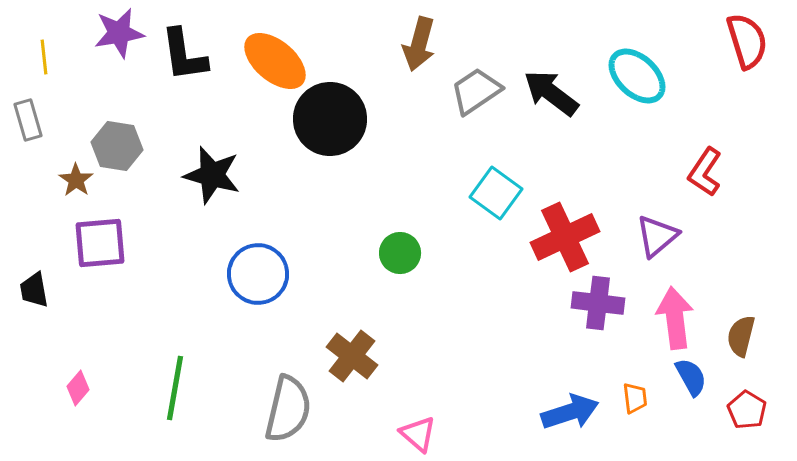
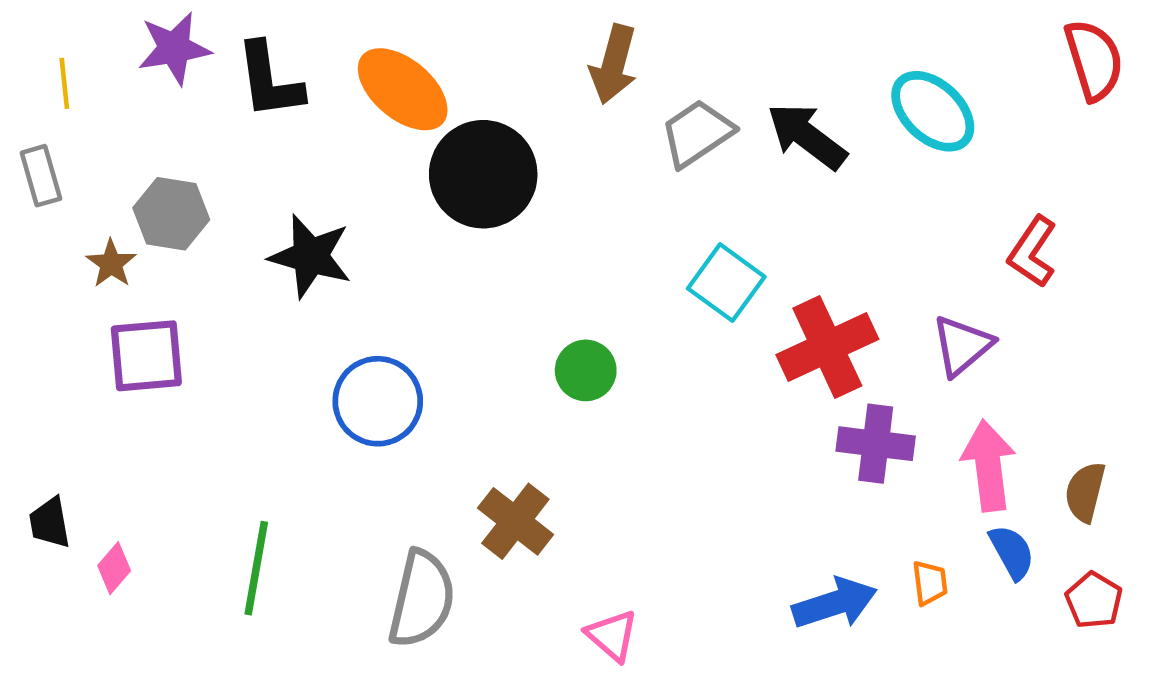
black trapezoid: (34, 290) -> (50, 523), moved

